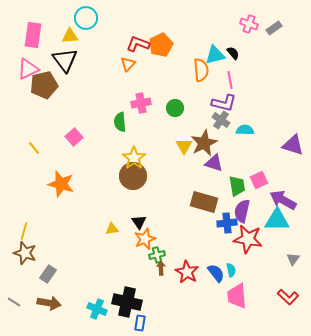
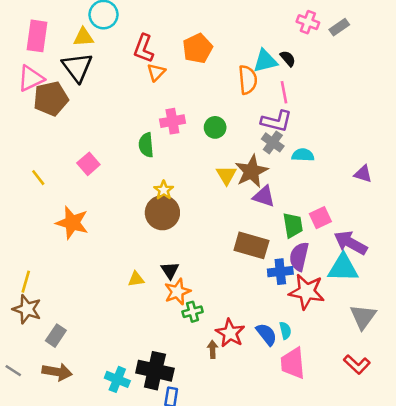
red L-shape: (138, 44) -> (144, 48), moved, turned -90
purple triangle: (293, 145) -> (363, 174), size x0.7
yellow star: (134, 158) -> (164, 190), size x0.7
gray triangle: (293, 259) -> (363, 317), size x1.6
brown arrow: (161, 268) -> (213, 349), moved

